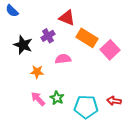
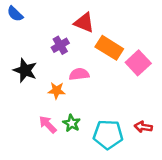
black star: (23, 45) -> (25, 70), moved
orange star: (37, 72) -> (56, 90), moved

